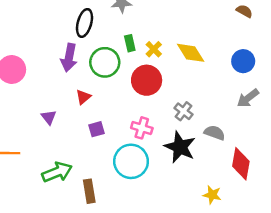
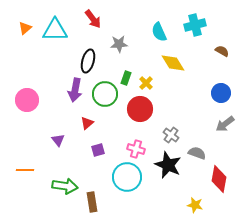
green rectangle: (130, 43) -> (126, 78), turned 32
yellow diamond: (191, 53) -> (173, 63), moved
green arrow: (57, 172) -> (65, 186), turned 30

